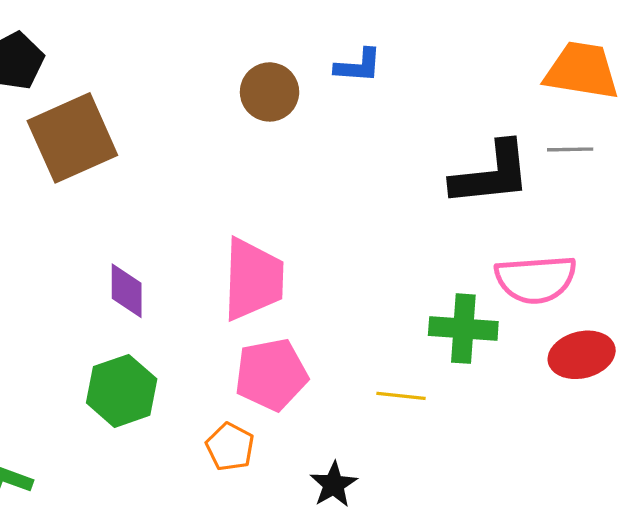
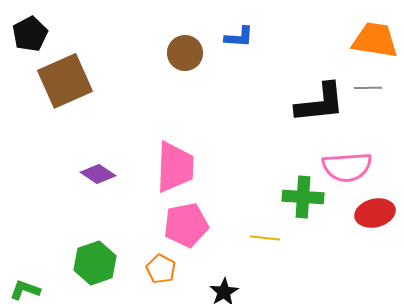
purple diamond: (127, 291) -> (98, 174), turned -56
green hexagon: (122, 391) -> (95, 263), moved

